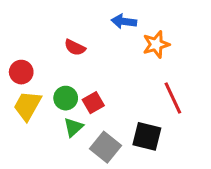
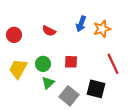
blue arrow: (124, 21) -> (81, 24), moved, turned -77
red circle: (21, 72) -> (14, 35), moved
red square: (93, 103) -> (71, 62), moved, turned 32

